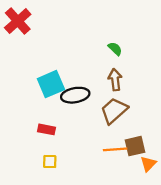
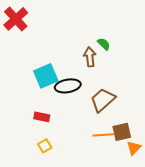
brown arrow: (115, 80) -> (90, 57), moved
yellow square: (50, 162) -> (45, 146), turned -32

